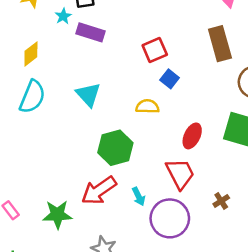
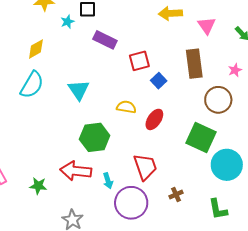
purple rectangle: (90, 32) -> (105, 40), moved
blue square: (170, 79) -> (159, 81), moved
red ellipse: (192, 136) -> (154, 119), moved
red arrow: (99, 191) -> (76, 171), turned 32
green star: (57, 215) -> (38, 186), size x0.7

